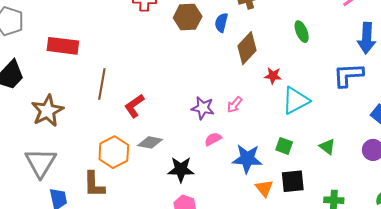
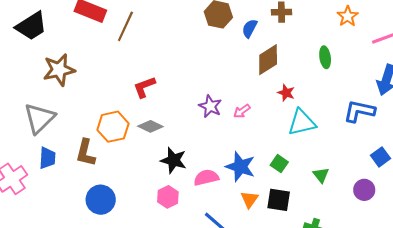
brown line: (102, 84) -> (125, 26), moved
pink semicircle: (213, 139) -> (206, 178), moved, size x1.4

